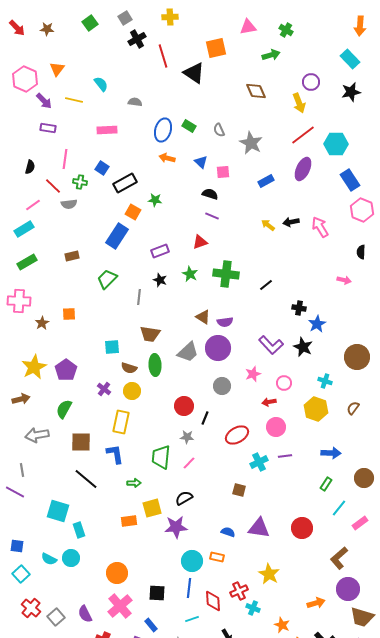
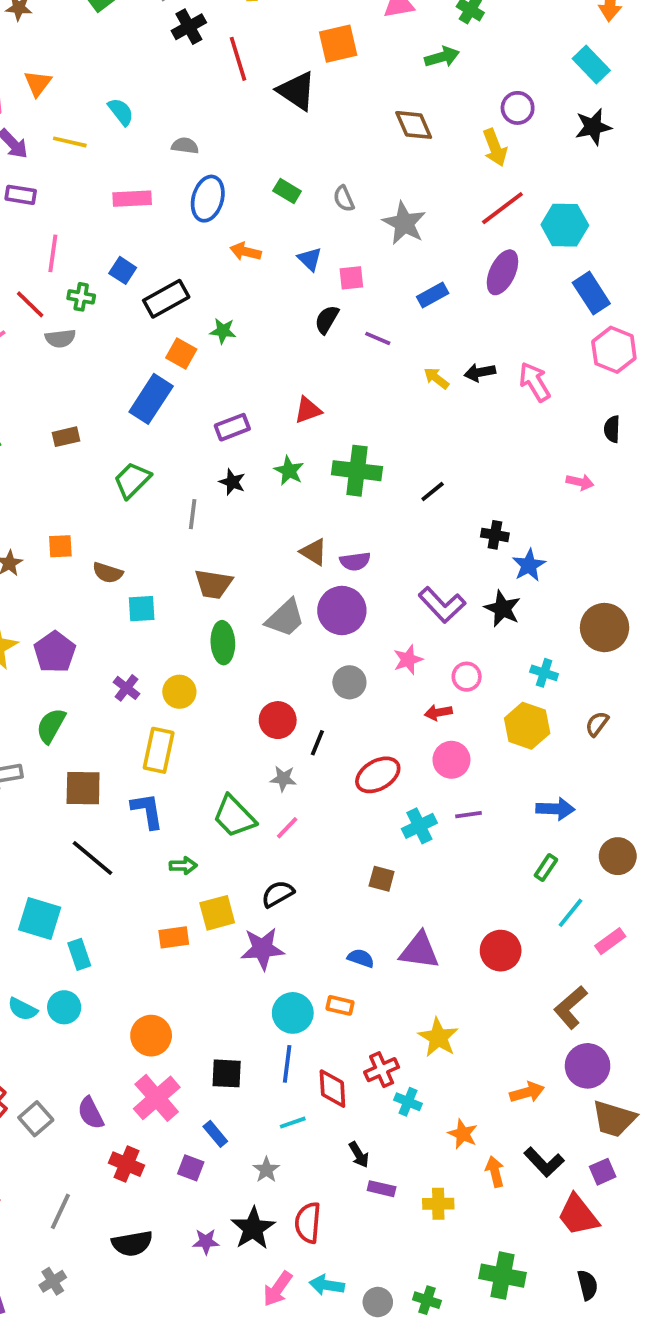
blue ellipse: (163, 130) -> (208, 199), moved
black semicircle: (210, 194) -> (327, 320), turned -77
purple line: (212, 216) -> (378, 338), moved
brown semicircle: (129, 368) -> (108, 573), moved
green trapezoid: (161, 457) -> (234, 816), turned -50

